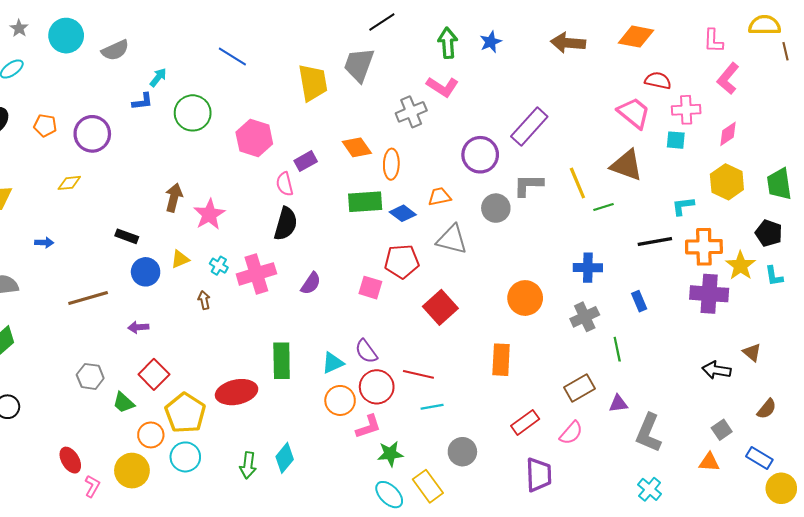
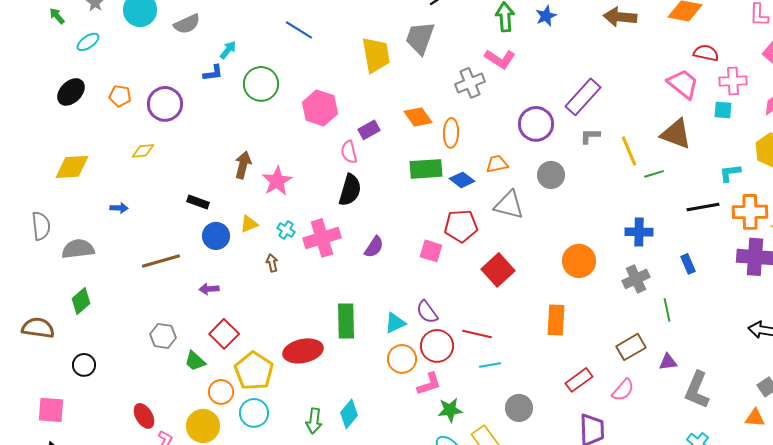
gray L-shape: (528, 185) -> (590, 136), moved, size x0.7

